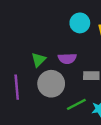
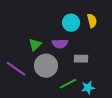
cyan circle: (80, 23) -> (71, 23), moved
purple line: (17, 87) -> (16, 69), turned -50

